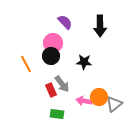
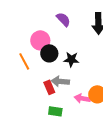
pink circle: (53, 43) -> (40, 40), moved
black star: (84, 62) -> (71, 59), moved
gray arrow: (62, 84) -> (60, 81), turned 132

